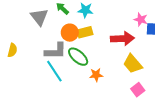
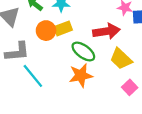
gray L-shape: (56, 51) -> (17, 52), moved
green ellipse: (78, 57) -> (83, 52), moved
orange star: (96, 75) -> (81, 75), size x1.5

